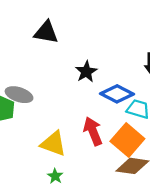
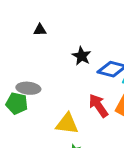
black triangle: (46, 32) -> (40, 30), size x0.6

